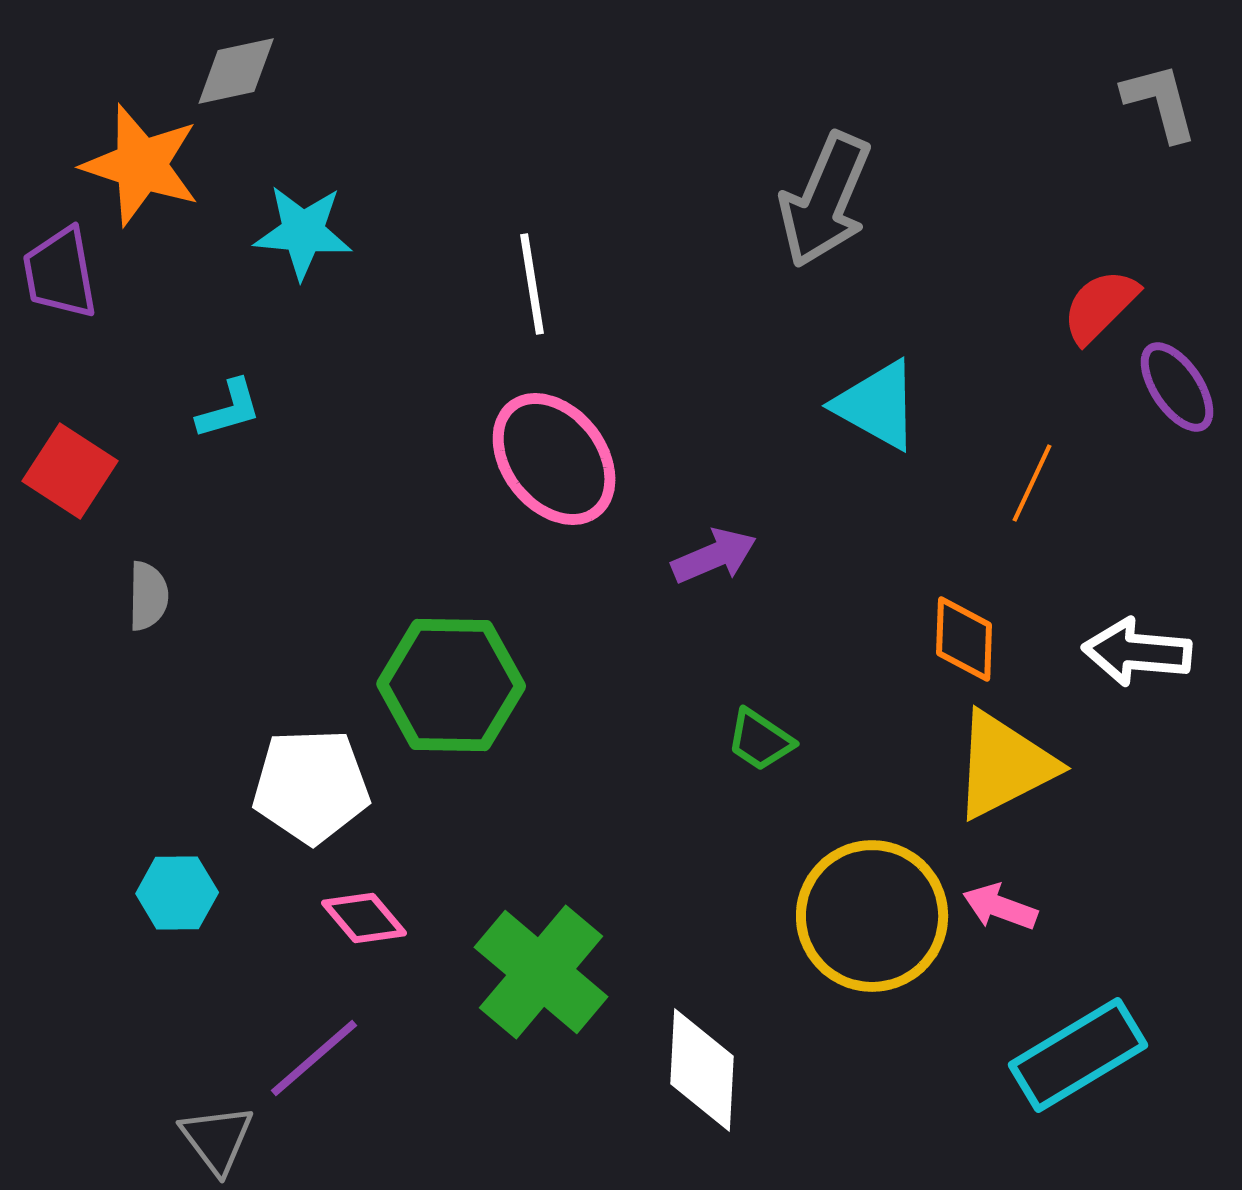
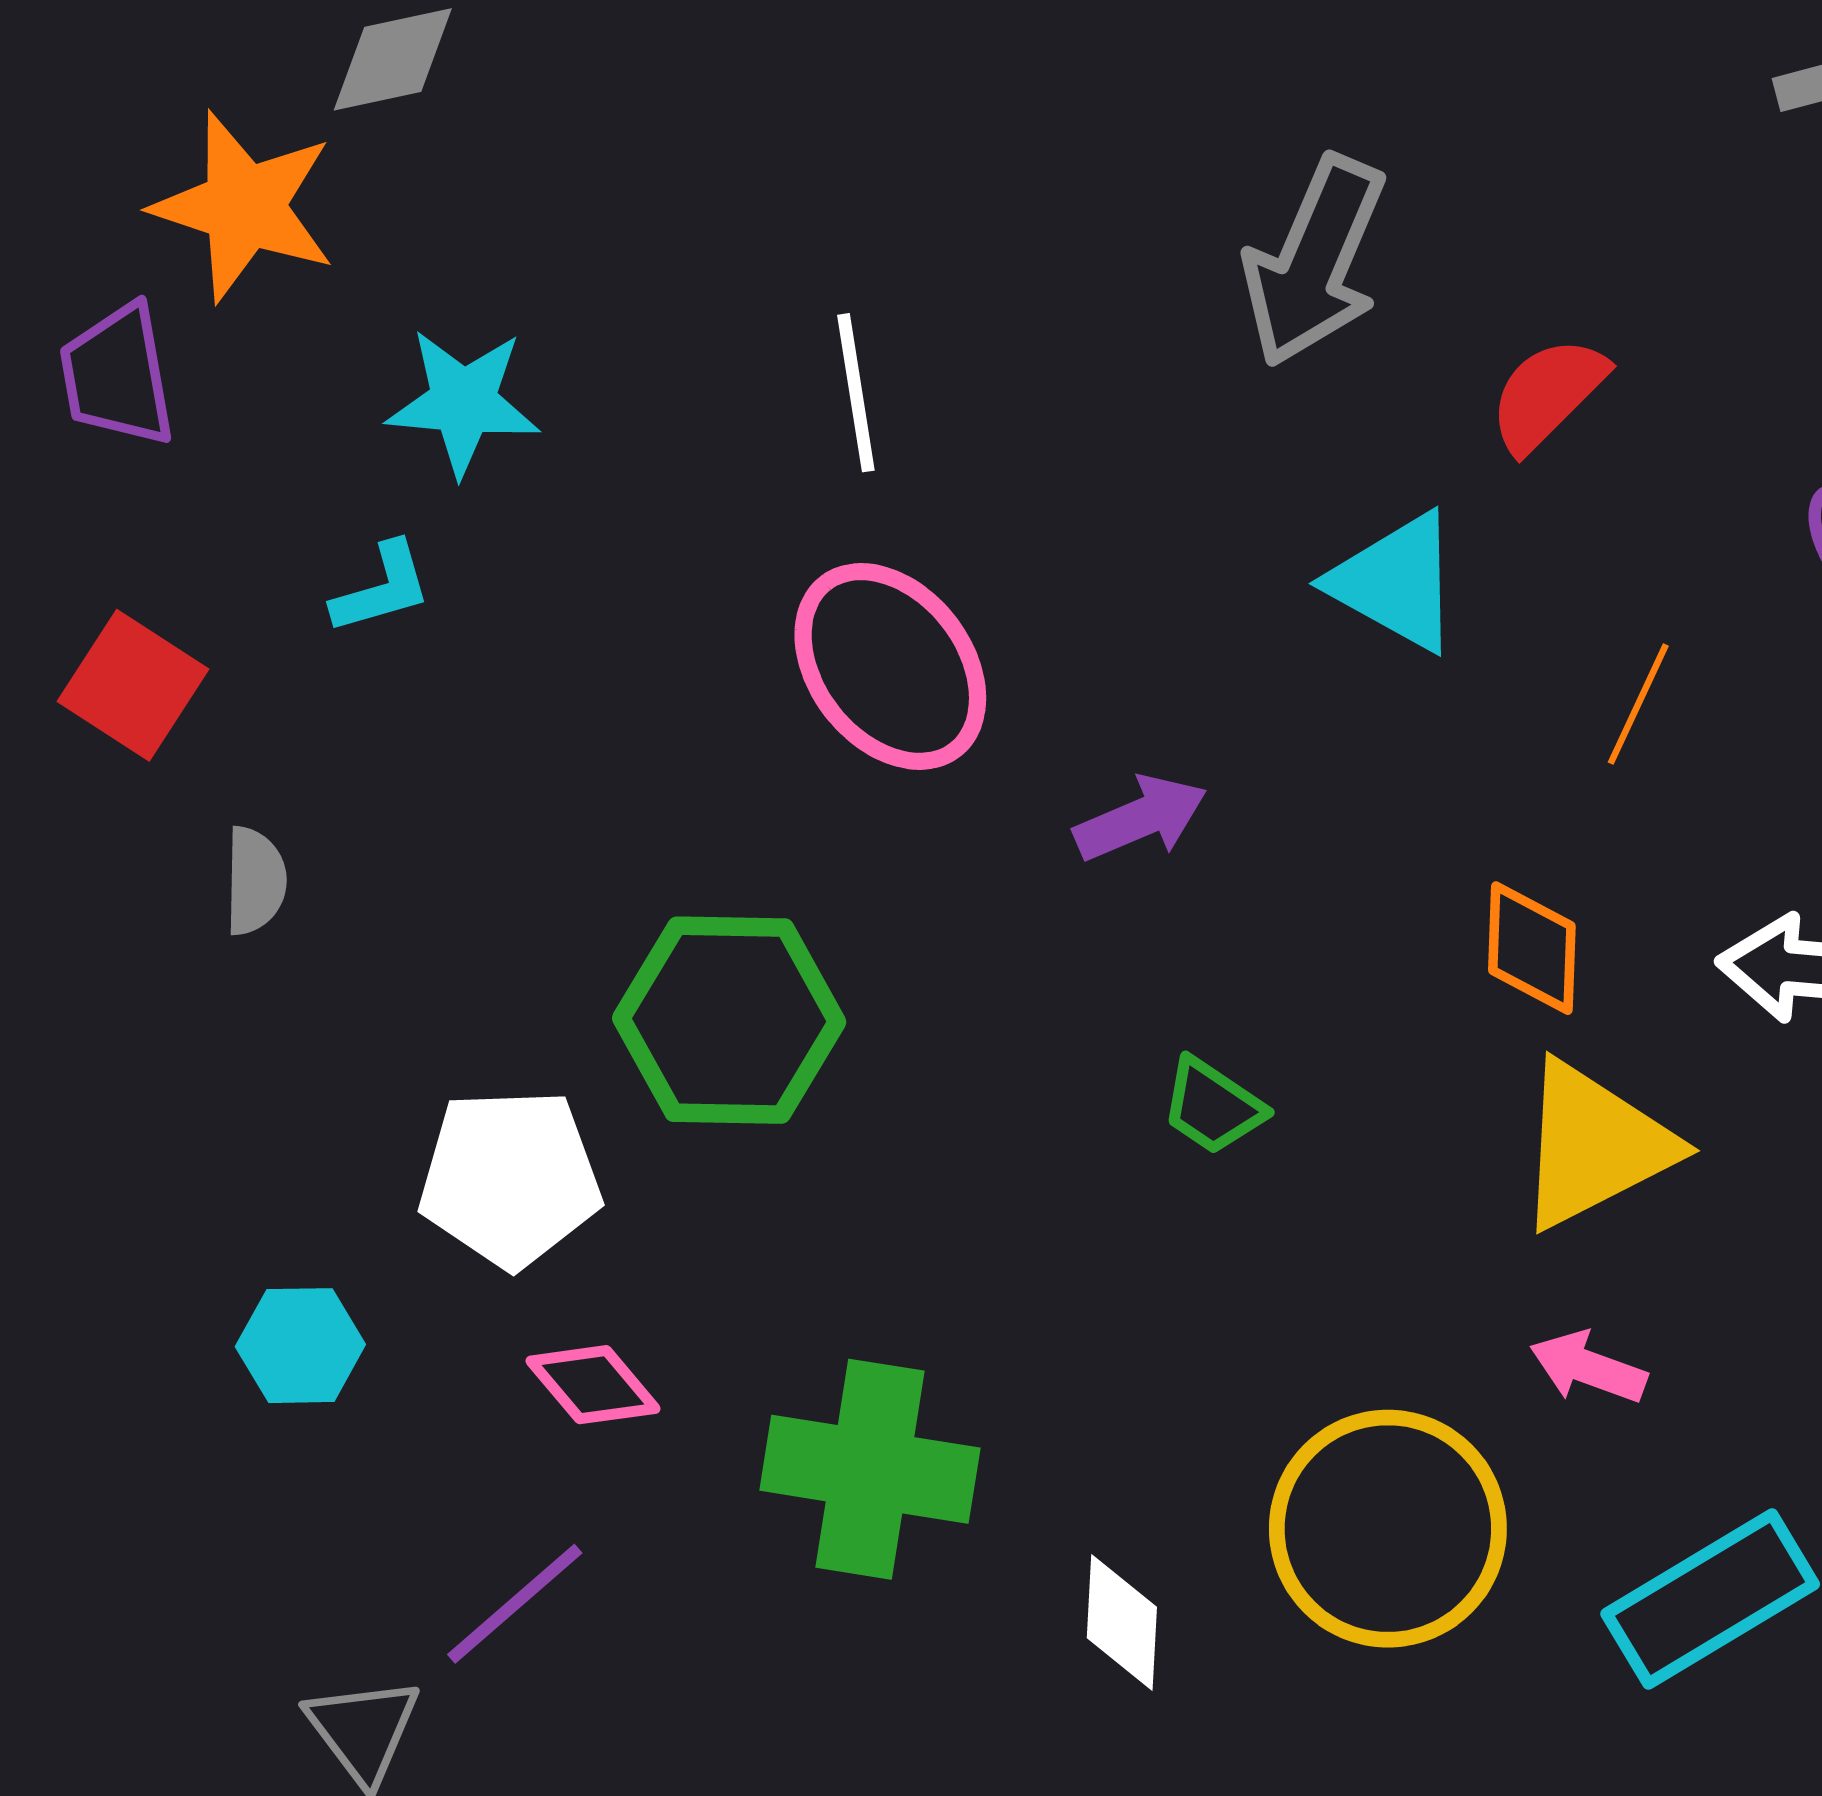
cyan star: (303, 232) -> (463, 402), moved
red semicircle: (1100, 306) -> (1547, 394), moved
yellow circle: (872, 916) -> (1388, 1529), moved
green cross: (541, 972) -> (870, 1469), turned -31
white diamond: (702, 1070) -> (1122, 1623), size x0.7

